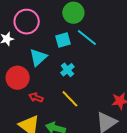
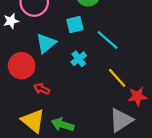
cyan line: (87, 37) -> (108, 40), moved
yellow line: (70, 99) -> (117, 78), moved

